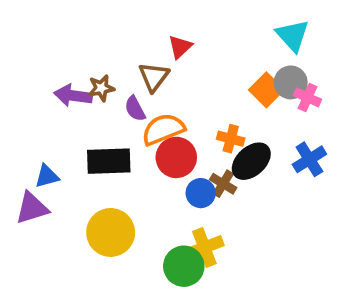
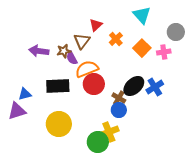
cyan triangle: (293, 36) -> (142, 15), moved
gray circle: (291, 82) -> (176, 32), moved
brown star: (101, 88) -> (64, 51), moved
pink cross: (308, 97) -> (164, 52), turned -32
orange cross: (231, 139) -> (116, 39), moved, turned 32
blue cross: (309, 159) -> (155, 87), moved
blue circle: (201, 193) -> (119, 110), moved

